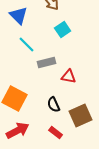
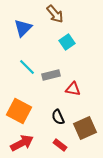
blue triangle: (19, 16) -> (23, 28), turned 30
cyan line: (27, 44) -> (27, 67), moved

